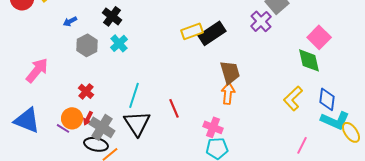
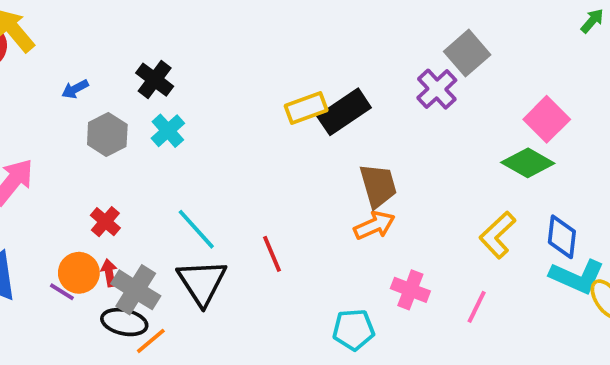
green diamond: (309, 60) -> (528, 163), turned -48
orange arrow: (228, 93) -> (374, 225), turned 60
cyan line: (134, 95) -> (196, 229), turned -60
red arrow: (88, 118) -> (109, 273), turned 144
pink cross: (213, 127) -> (410, 290), moved
pink line: (302, 145) -> (477, 307), moved

